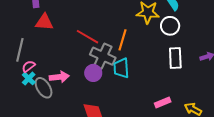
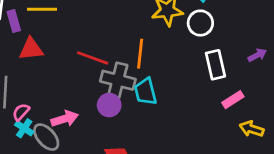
pink rectangle: (163, 103) -> (233, 100), moved

